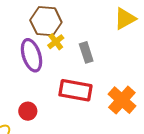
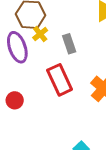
red rectangle: (75, 90) -> (60, 80), turned 56

